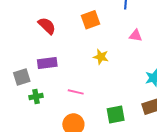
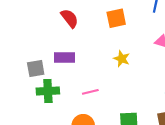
pink line: (76, 92) -> (90, 92), turned -35
green cross: (36, 96) -> (48, 91), size x1.5

